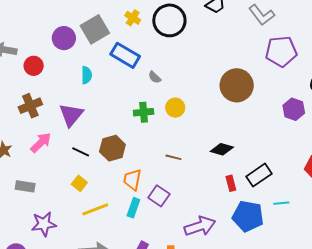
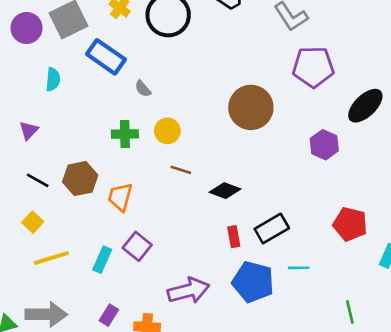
purple triangle: (71, 115) -> (29, 130), size x0.6
brown line: (173, 157) -> (181, 170), moved
orange trapezoid: (132, 180) -> (120, 197), moved

